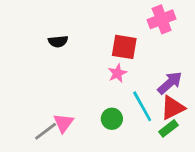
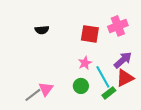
pink cross: (162, 19) -> (118, 26), moved
pink star: (117, 73) -> (85, 63), moved
green rectangle: (168, 128) -> (109, 93), moved

